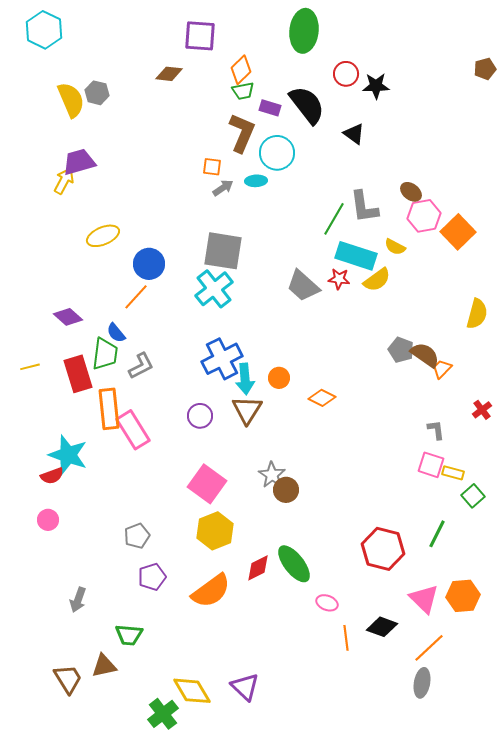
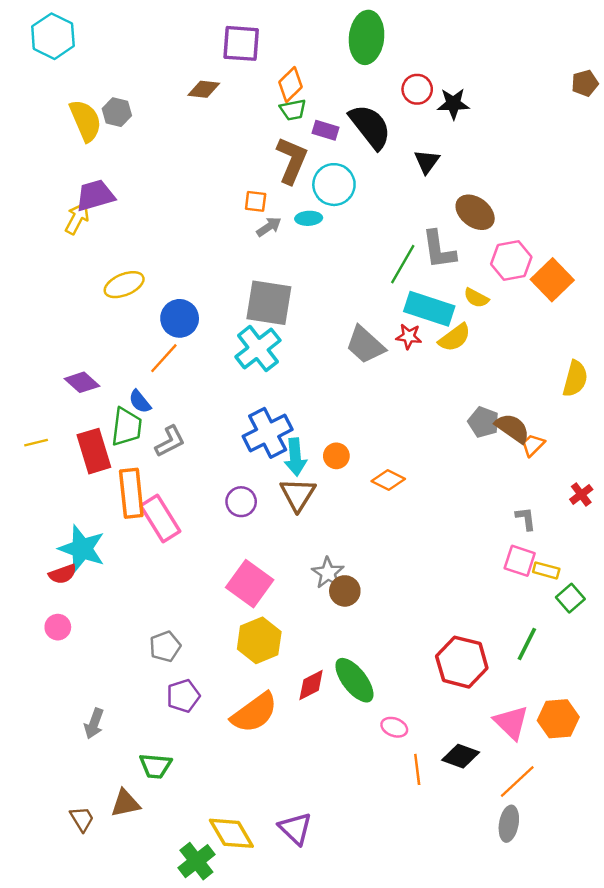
black triangle: (354, 134) -> (427, 162), turned 30
brown ellipse: (411, 192) -> (475, 212), moved, size x1.5
brown trapezoid: (68, 679) -> (82, 819), size x0.7

